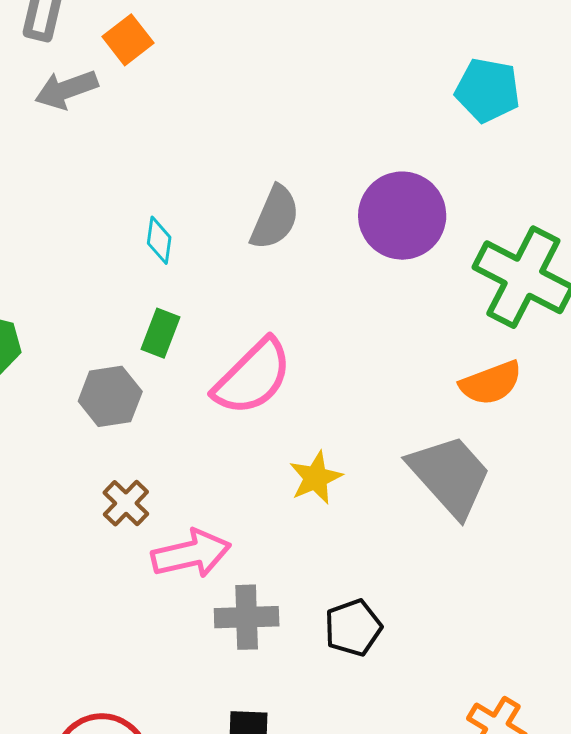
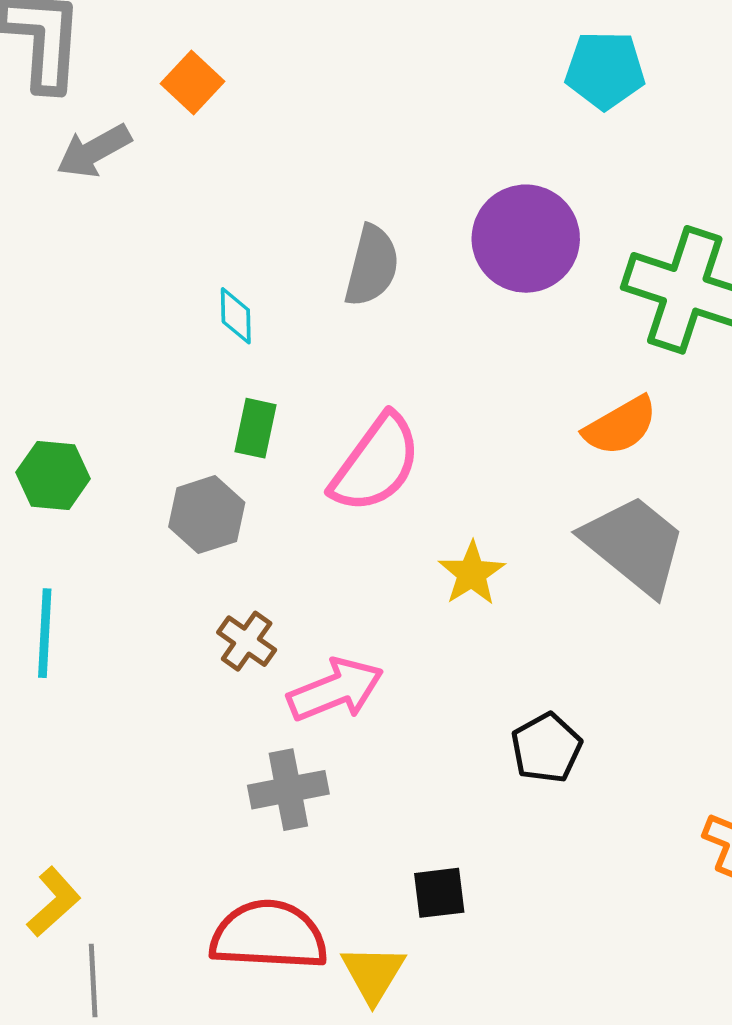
orange square: (128, 40) -> (192, 82), moved
orange semicircle: (491, 383) -> (620, 426), moved
gray cross: (247, 617) -> (288, 790), moved

